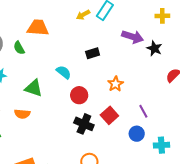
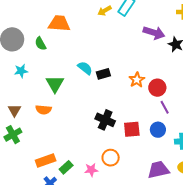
black rectangle: (93, 53) -> (103, 74), moved
green triangle: (34, 88) -> (55, 84), turned 42
red circle: (79, 95) -> (157, 88), moved
red square: (109, 115) -> (132, 129), moved, turned 36

